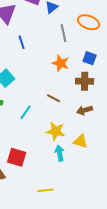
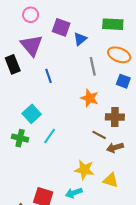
blue square: (90, 58) -> (123, 81), moved
brown line: (54, 98) -> (99, 135), moved
cyan line: (26, 112) -> (50, 136), moved
cyan arrow: (60, 153) -> (74, 193), moved, turned -98

